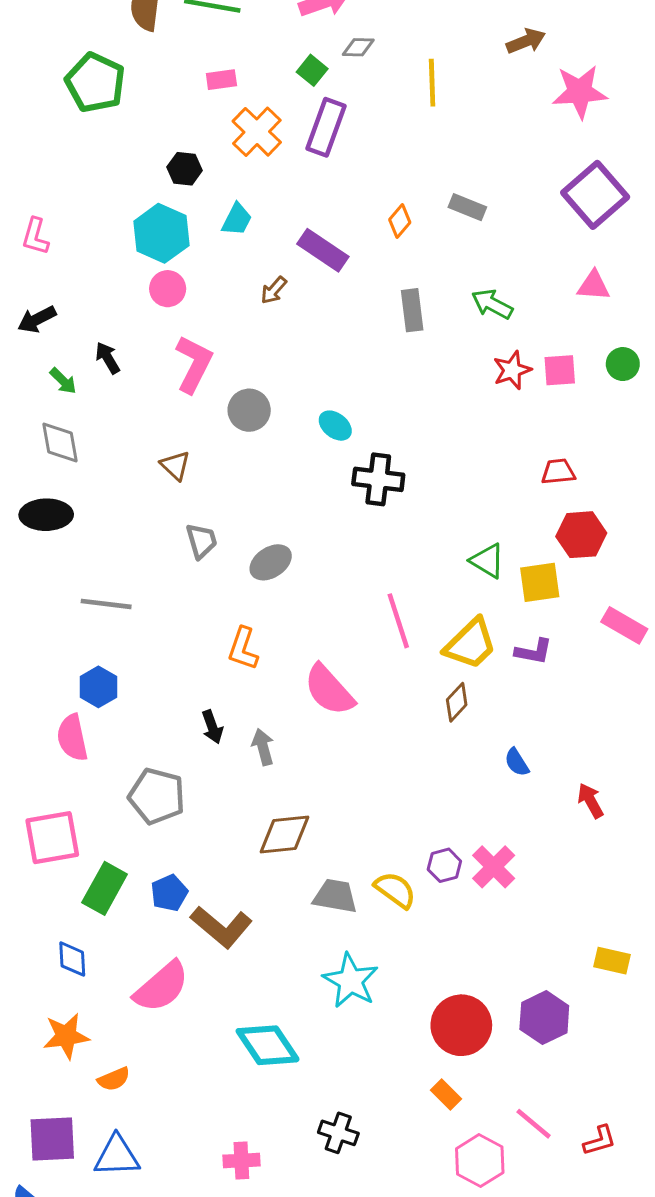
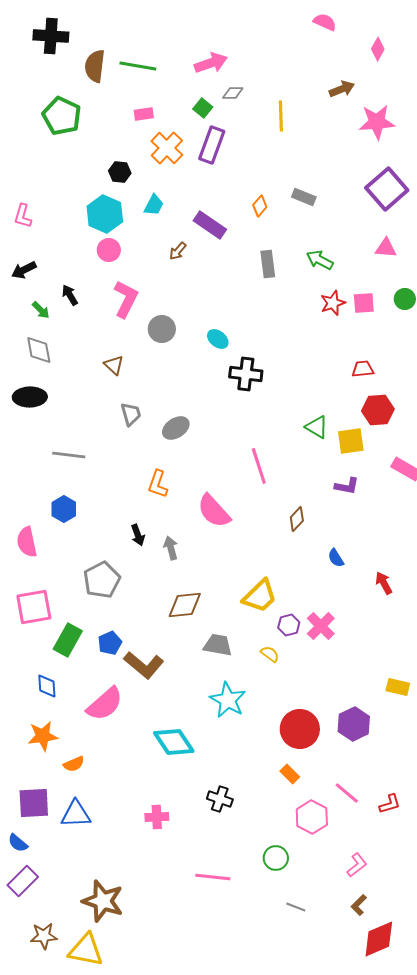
yellow trapezoid: (471, 644) -> (260, 596), moved
pink semicircle: (72, 738) -> (27, 542), moved
gray pentagon: (157, 796) -> (102, 580), turned 30
yellow semicircle: (395, 890) -> (270, 654), moved, size x0.7

